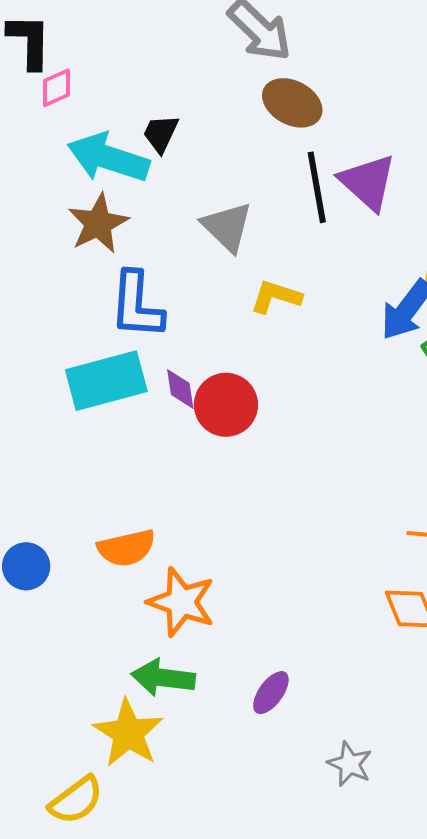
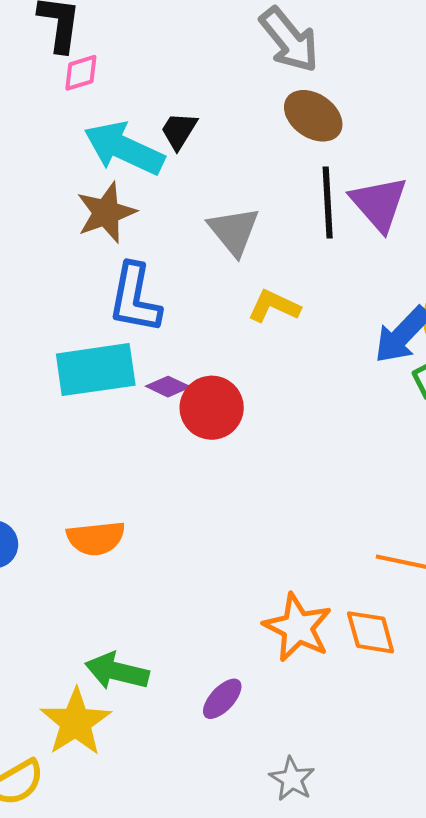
purple diamond: (180, 389) -> (168, 387), turned -63
orange star: (181, 602) -> (298, 627), moved

